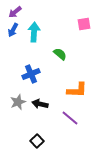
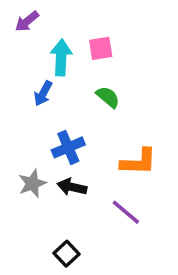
pink square: (84, 24) -> (101, 48), moved
blue arrow: (13, 30) -> (43, 93), moved
blue cross: (31, 74) -> (68, 147), moved

